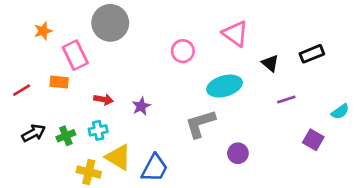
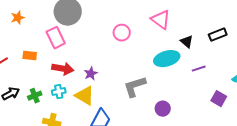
pink rectangle: (75, 55) -> (56, 38), moved
cyan ellipse: (224, 86) -> (167, 59), moved
red arrow: (104, 99) -> (63, 69), size x1.5
yellow triangle: (118, 157) -> (85, 96), moved

